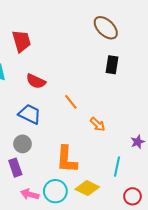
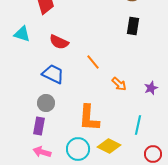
purple star: (138, 142) -> (151, 88), moved
purple rectangle: (15, 168) -> (39, 126), turned 30
pink arrow: (30, 194) -> (42, 152), moved

